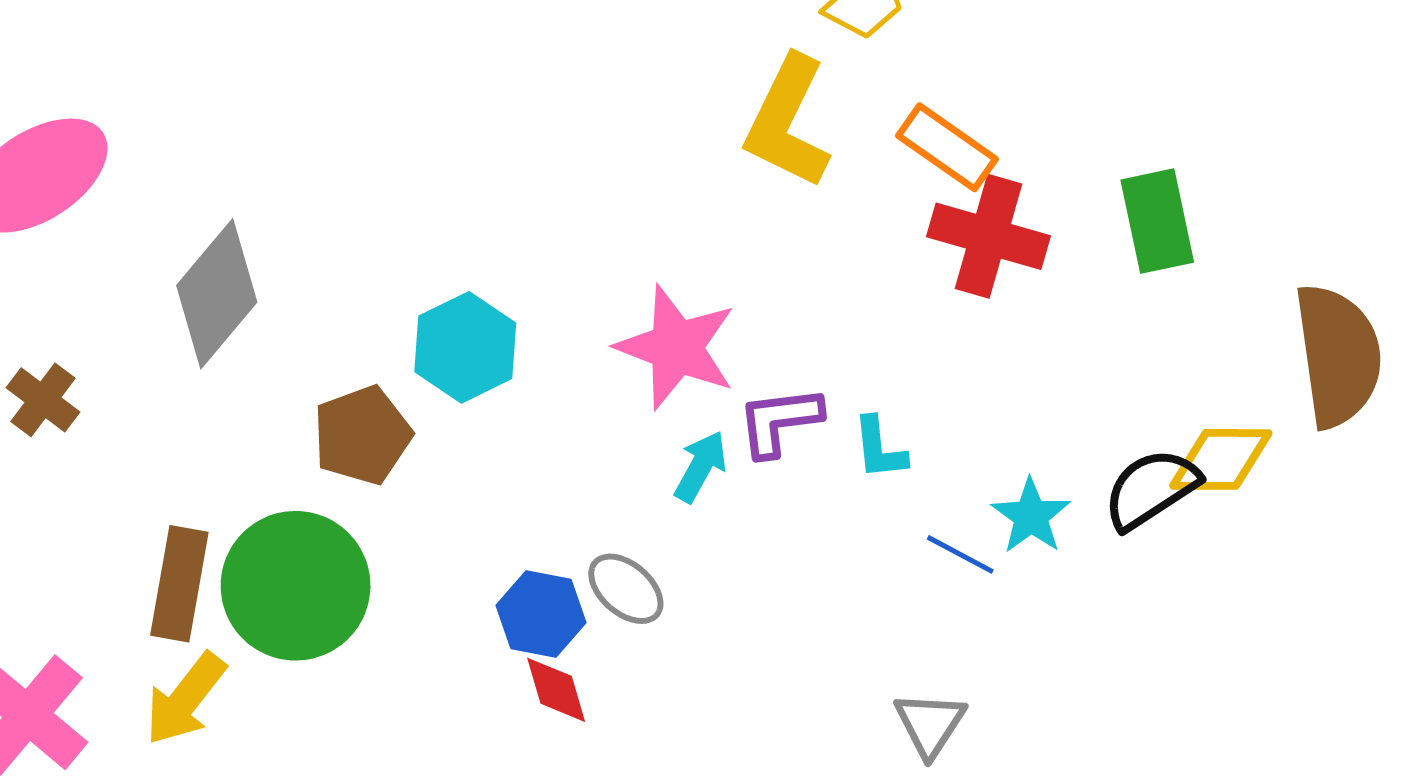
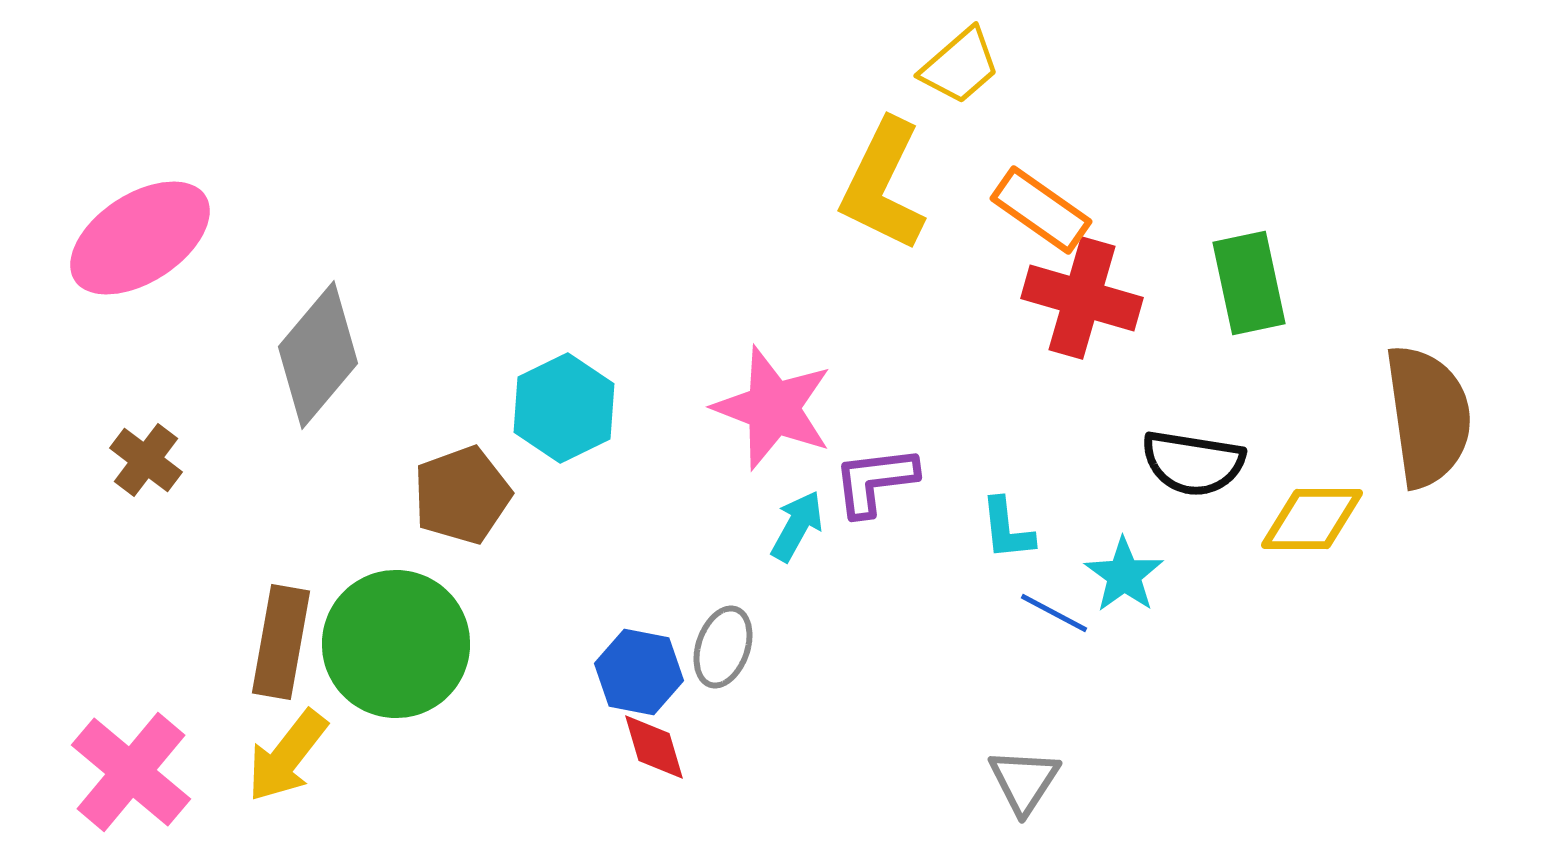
cyan L-shape: (879, 448) -> (1007, 529), moved
black semicircle: (1151, 489) -> (1193, 463), moved, turned -138
gray ellipse: (626, 589) -> (723, 647), turned 68

